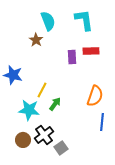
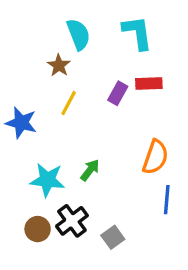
purple rectangle: (72, 57) -> (118, 93), turned 32
yellow line: (42, 90) -> (69, 103), moved
gray square: (61, 148) -> (113, 237), moved

